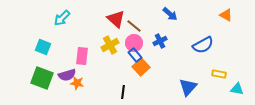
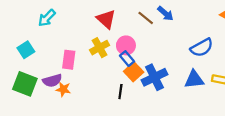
brown line: (134, 26) -> (146, 18), moved
blue cross: (160, 41) -> (154, 77), moved, size x1.6
cyan square: (43, 47) -> (26, 50), turned 35
blue triangle: (188, 87) -> (194, 79), moved, turned 42
black line: (123, 92) -> (120, 92), moved

